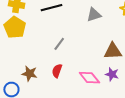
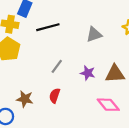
purple star: (112, 74) -> (88, 73), moved
pink diamond: (89, 78) -> (108, 105), moved

